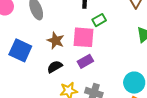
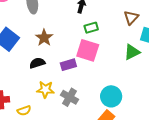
pink square: (83, 37) -> (88, 50), moved

